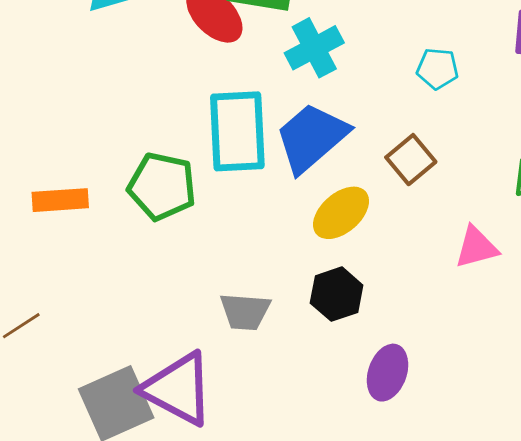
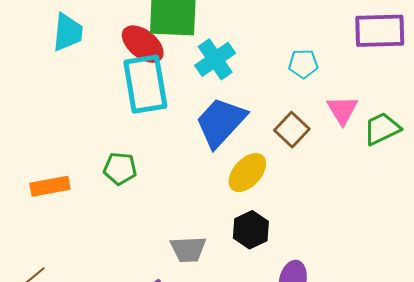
cyan rectangle: (237, 131) -> (145, 84), moved
green pentagon: (162, 186) -> (120, 169), size x0.7
pink triangle: (476, 247) -> (342, 110), moved, turned -40

